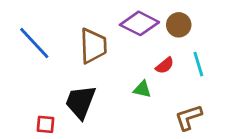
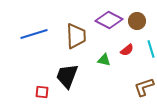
blue line: (34, 43) -> (34, 34), turned -64
green triangle: (142, 89) -> (104, 60), moved

